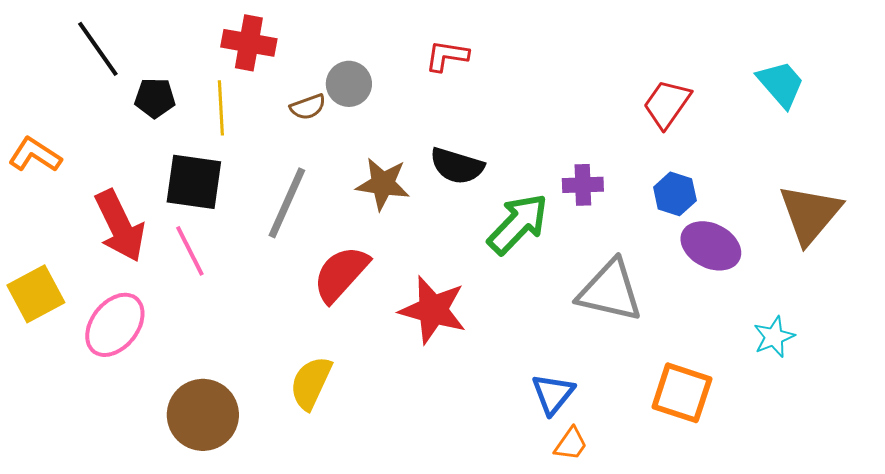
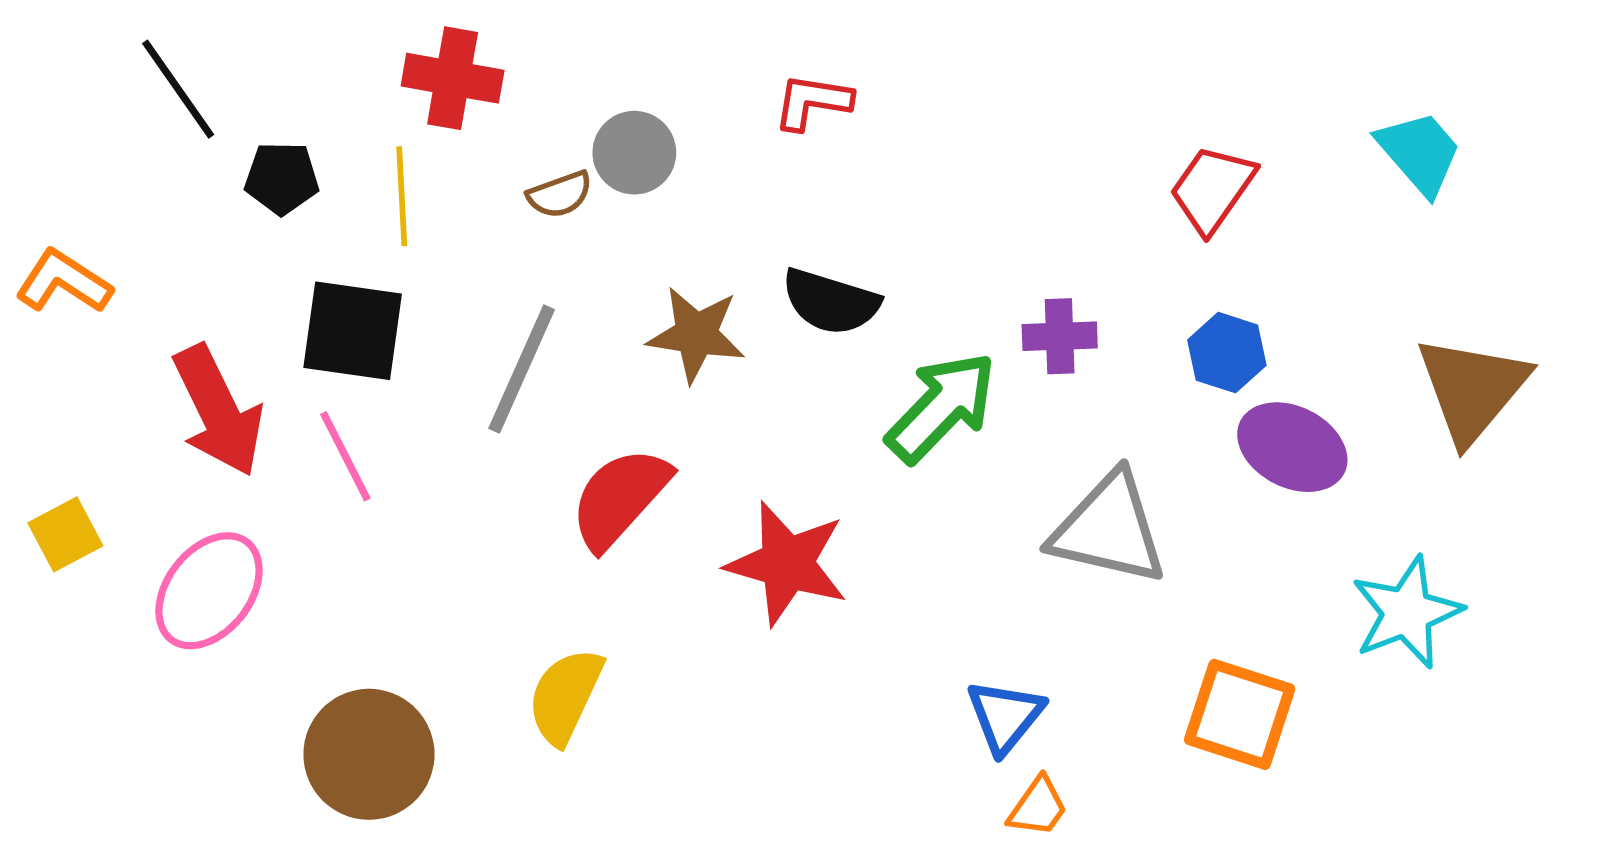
yellow square: (36, 294) -> (65, 534), size x0.7
cyan star: (774, 337) -> (1407, 613), size x1.5

